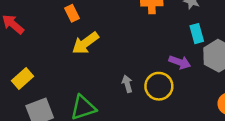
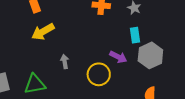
gray arrow: (127, 84) -> (65, 62), moved

